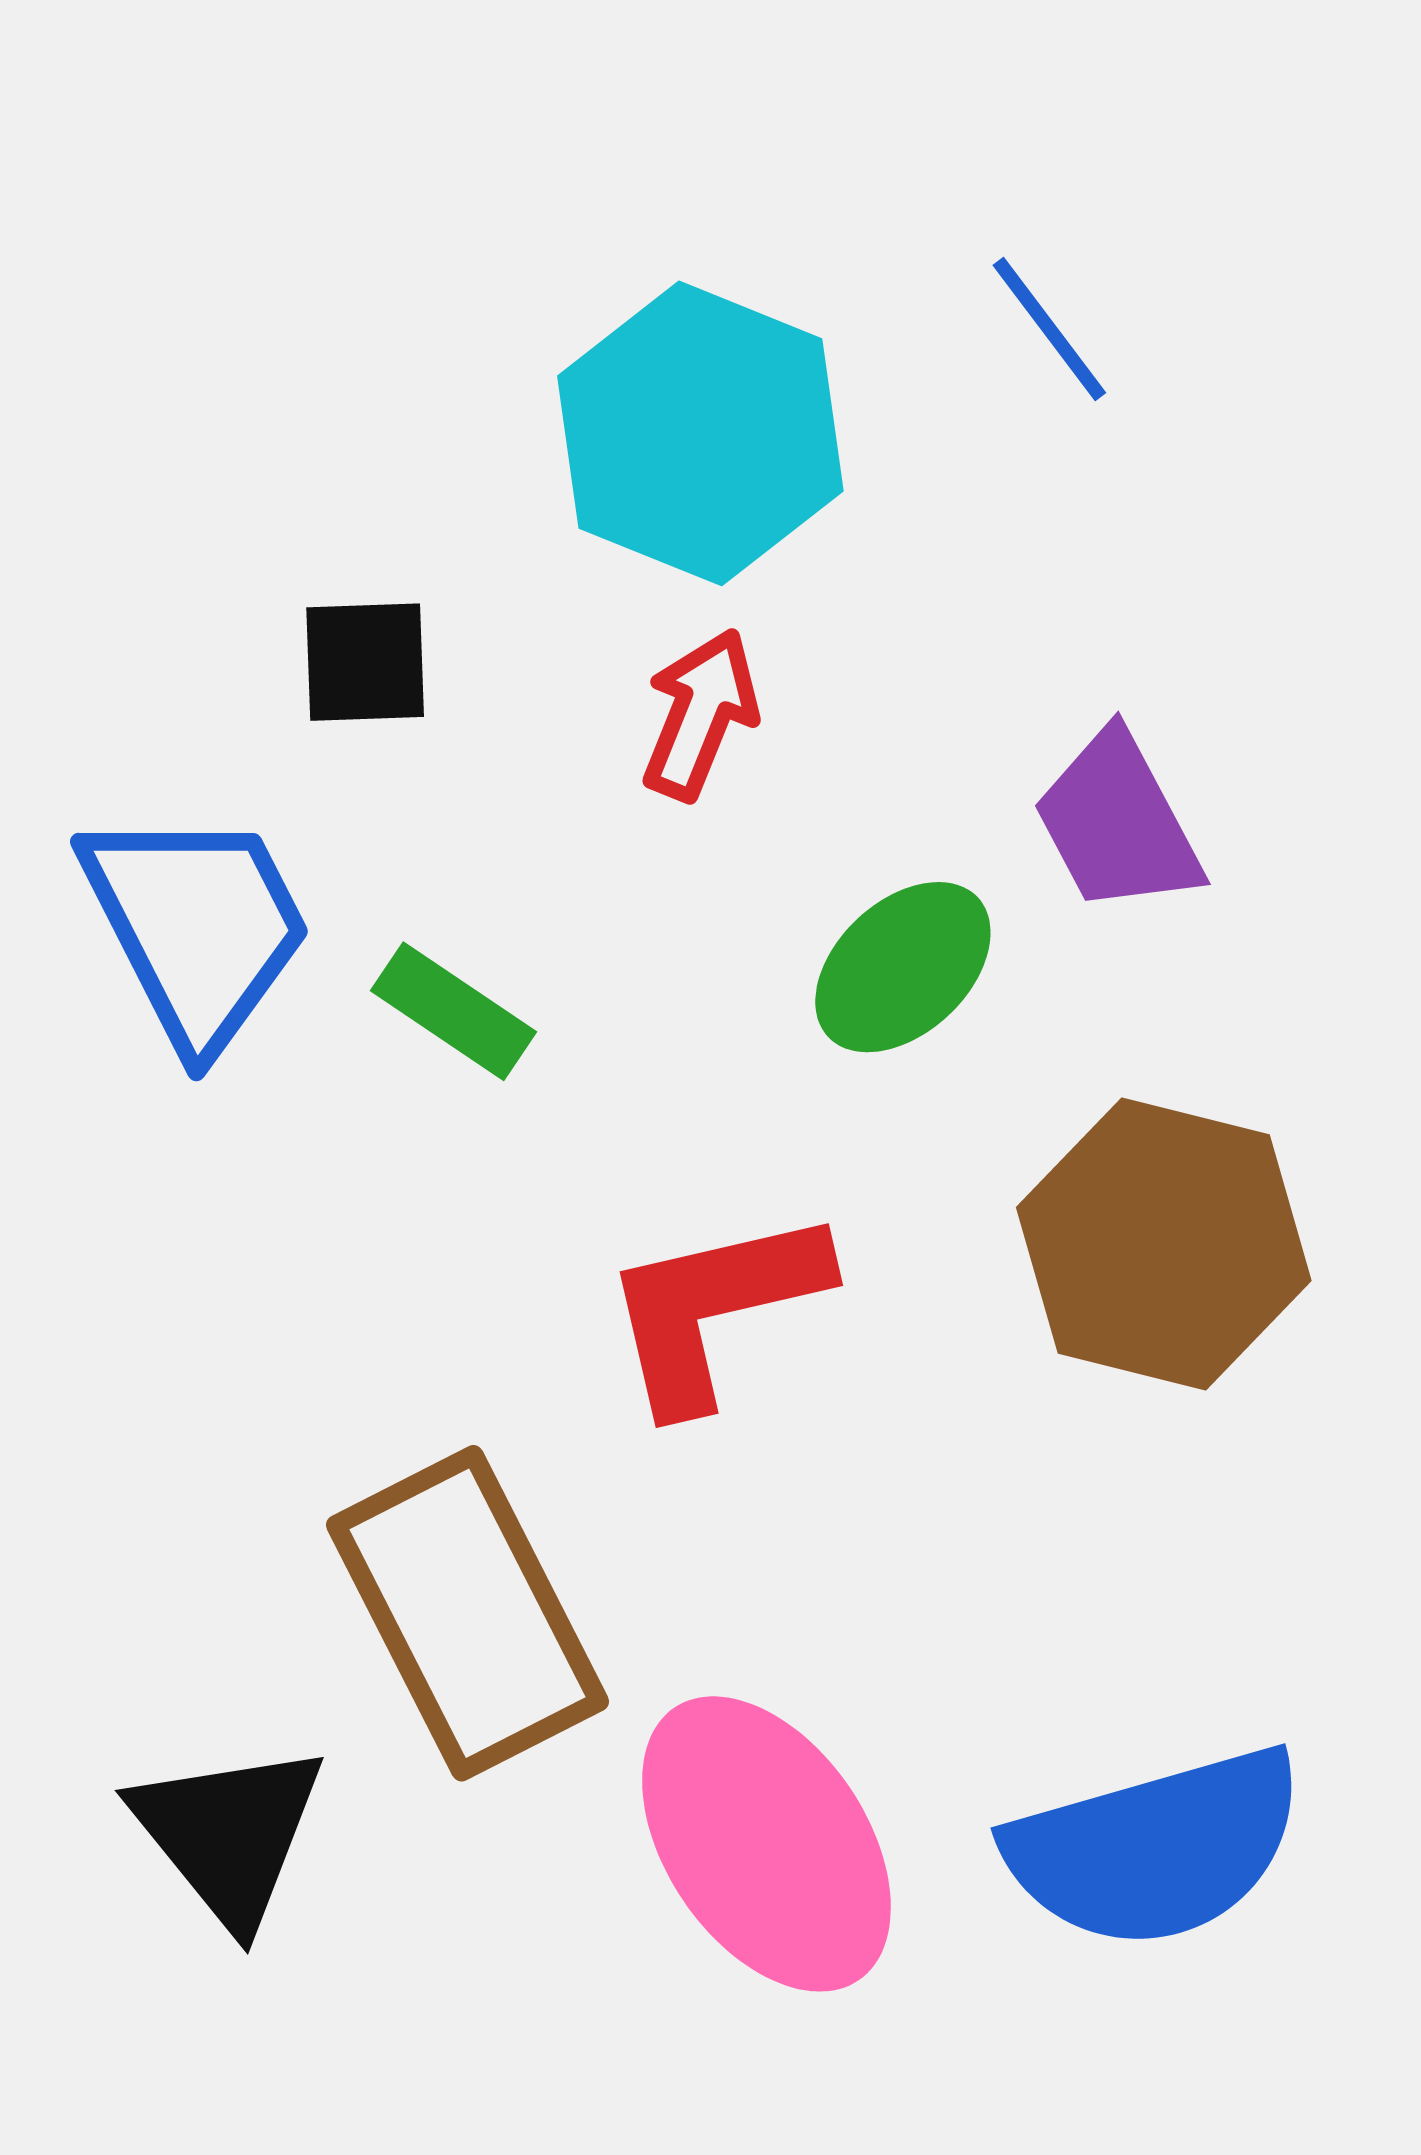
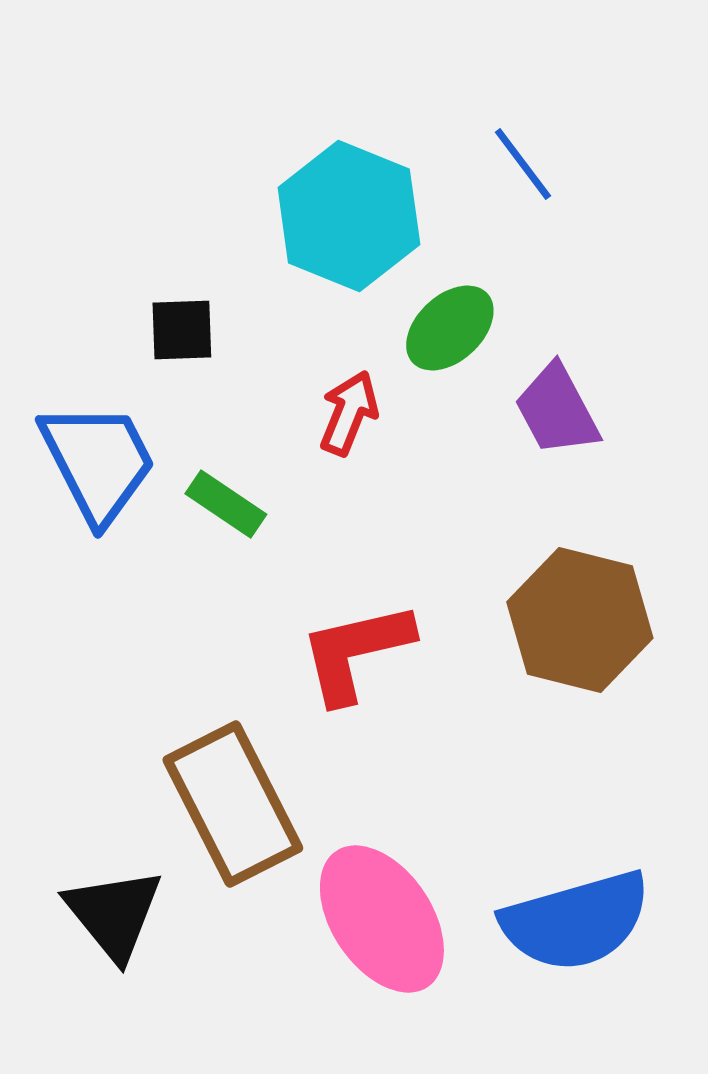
red arrow: (700, 714) -> (349, 413), moved
green ellipse: (903, 967) -> (450, 328), moved

